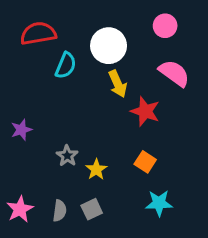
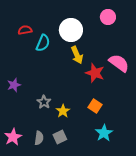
red semicircle: (38, 33) -> (25, 30), moved, size x0.6
pink semicircle: (174, 73) -> (119, 63), moved
cyan star: (159, 203) -> (104, 133), turned -30

